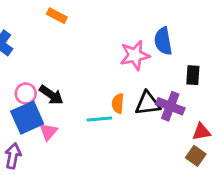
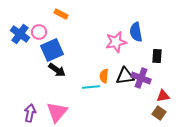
pink circle: (26, 94) -> (39, 32), moved
blue square: (27, 118) -> (52, 50), moved
pink triangle: (48, 132) -> (57, 112), moved, size x1.6

